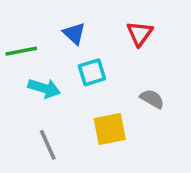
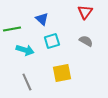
red triangle: (140, 33) -> (85, 12), moved
gray semicircle: (152, 99) -> (86, 41), moved

